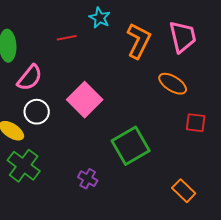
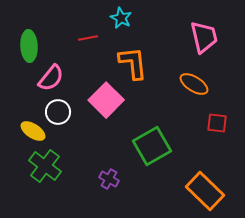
orange L-shape: (139, 41) -> (133, 63), moved, turned -33
orange rectangle: (184, 191) -> (205, 191), size x1.6

